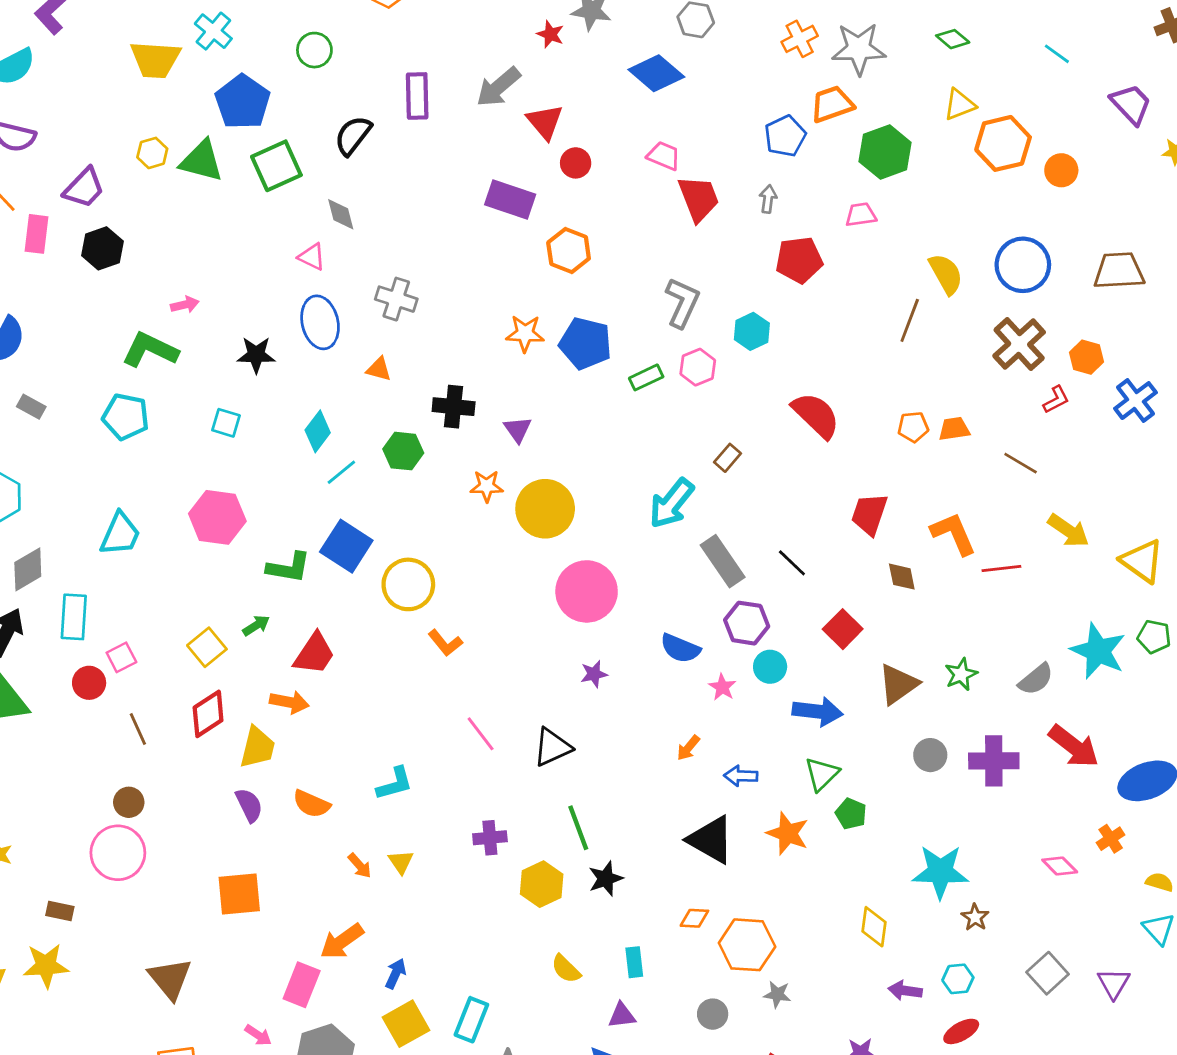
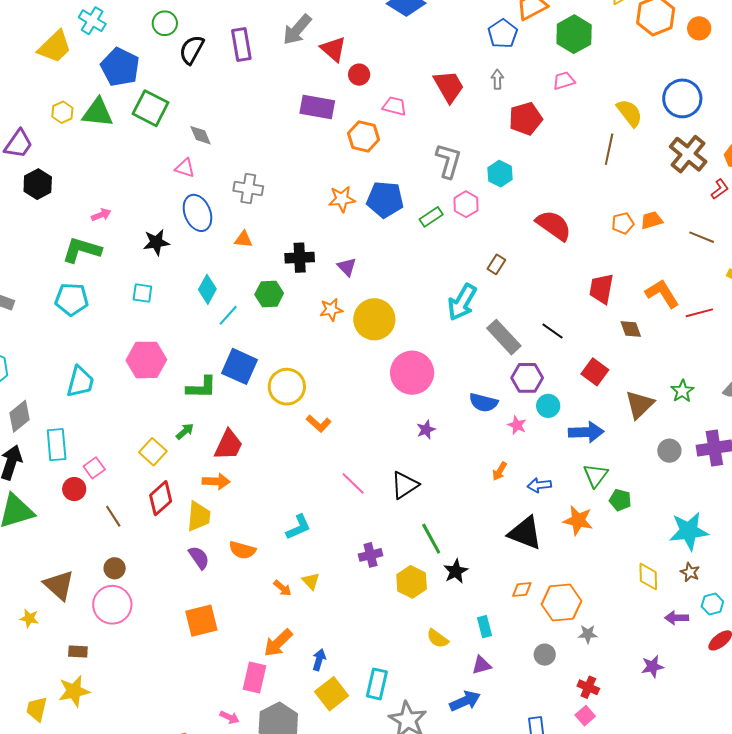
yellow trapezoid: (155, 60) -> (55, 47), turned -39
black semicircle: (353, 135) -> (192, 50), moved
pink trapezoid: (664, 156) -> (395, 106), moved
green square: (276, 166) -> (150, 108), turned -30
brown star: (975, 917) -> (690, 572), moved
brown triangle: (170, 979) -> (59, 585), moved

